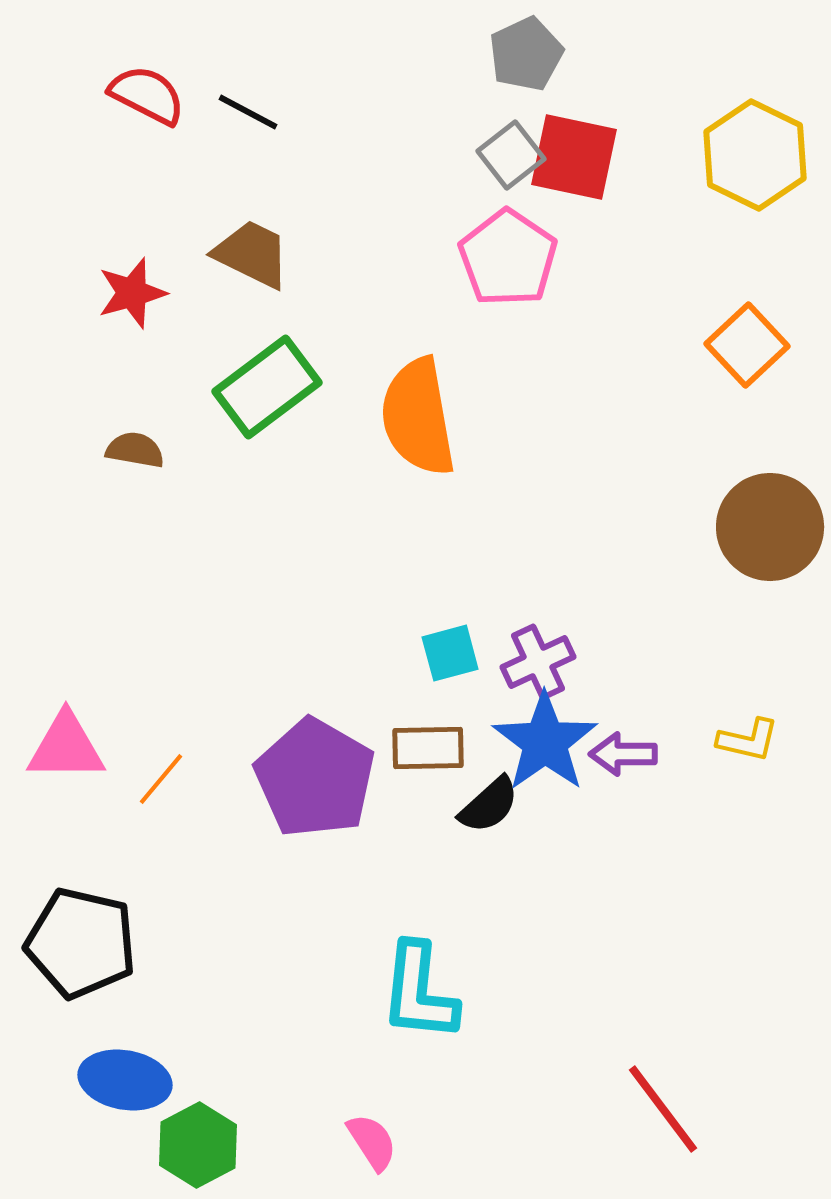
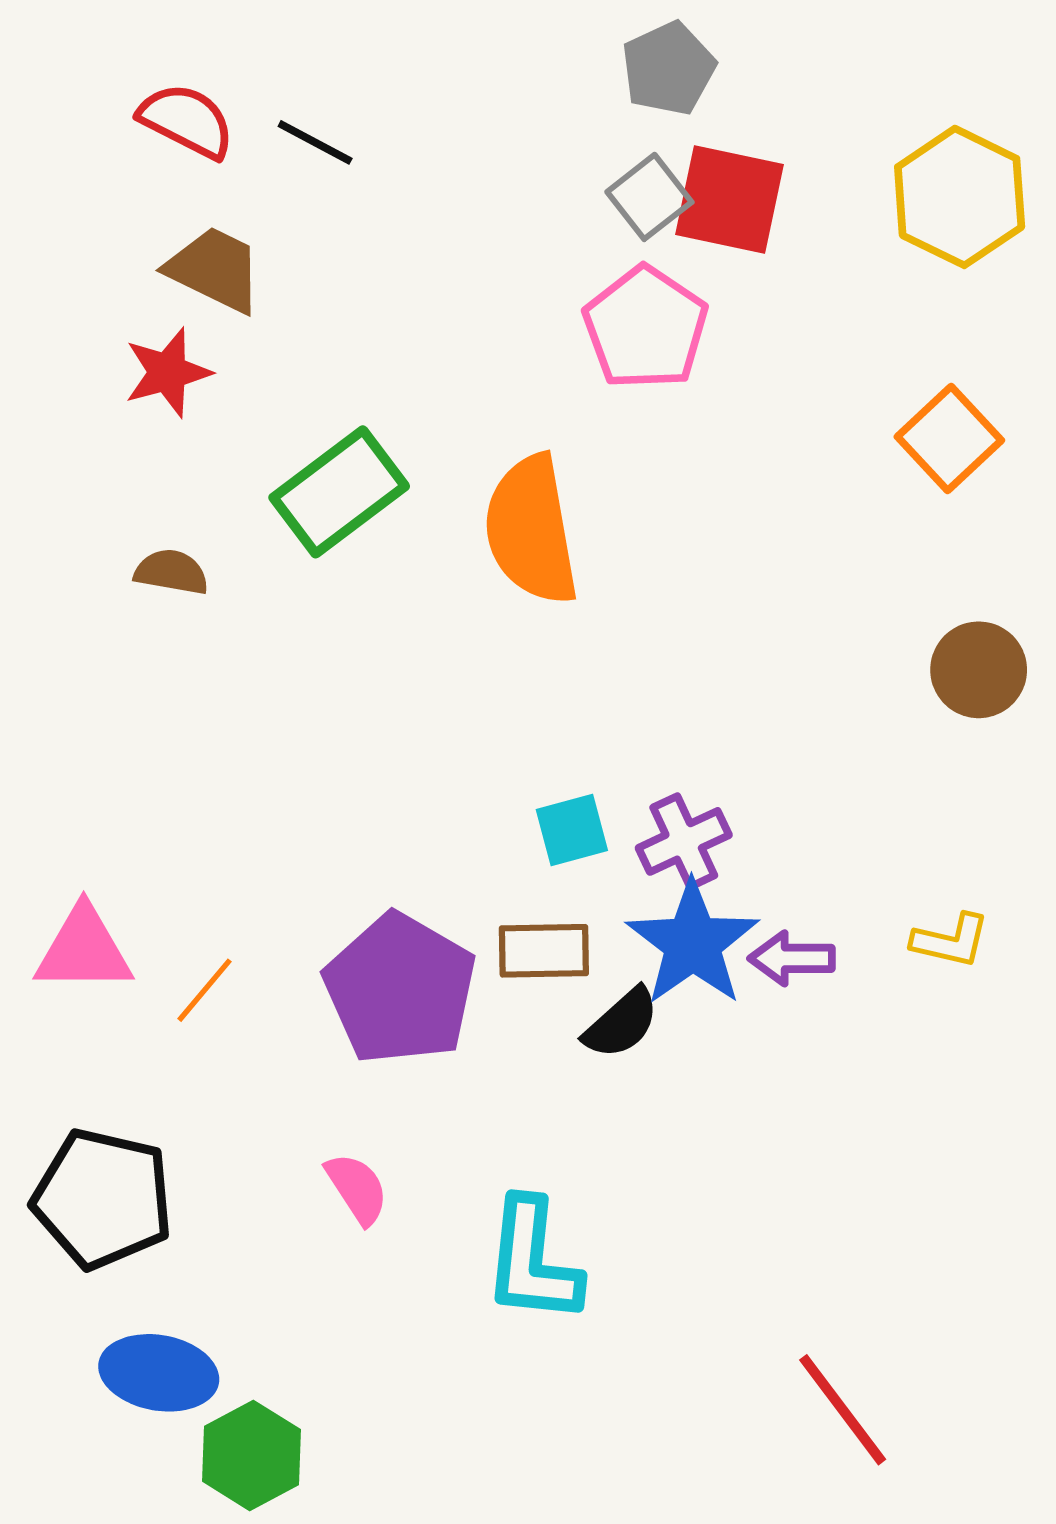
brown trapezoid: (252, 254) -> (215, 269), moved
brown circle: (770, 527) -> (979, 670), size x0.7
pink semicircle: (372, 1142) -> (357, 1188), moved

